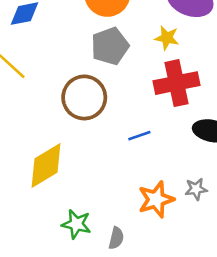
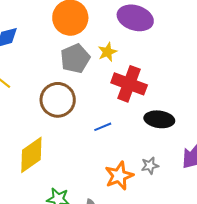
yellow star: (167, 38) -> (107, 52), moved, turned -30
red cross: (177, 83) -> (129, 84), turned 36

